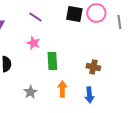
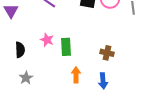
pink star: (33, 43) -> (47, 40), moved
gray star: (30, 92) -> (26, 78), moved

